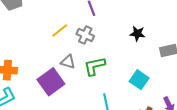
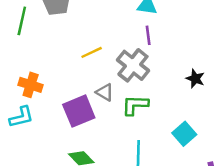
yellow line: (60, 31) -> (92, 52), moved
gray cross: (85, 35) -> (133, 65), size x1.5

